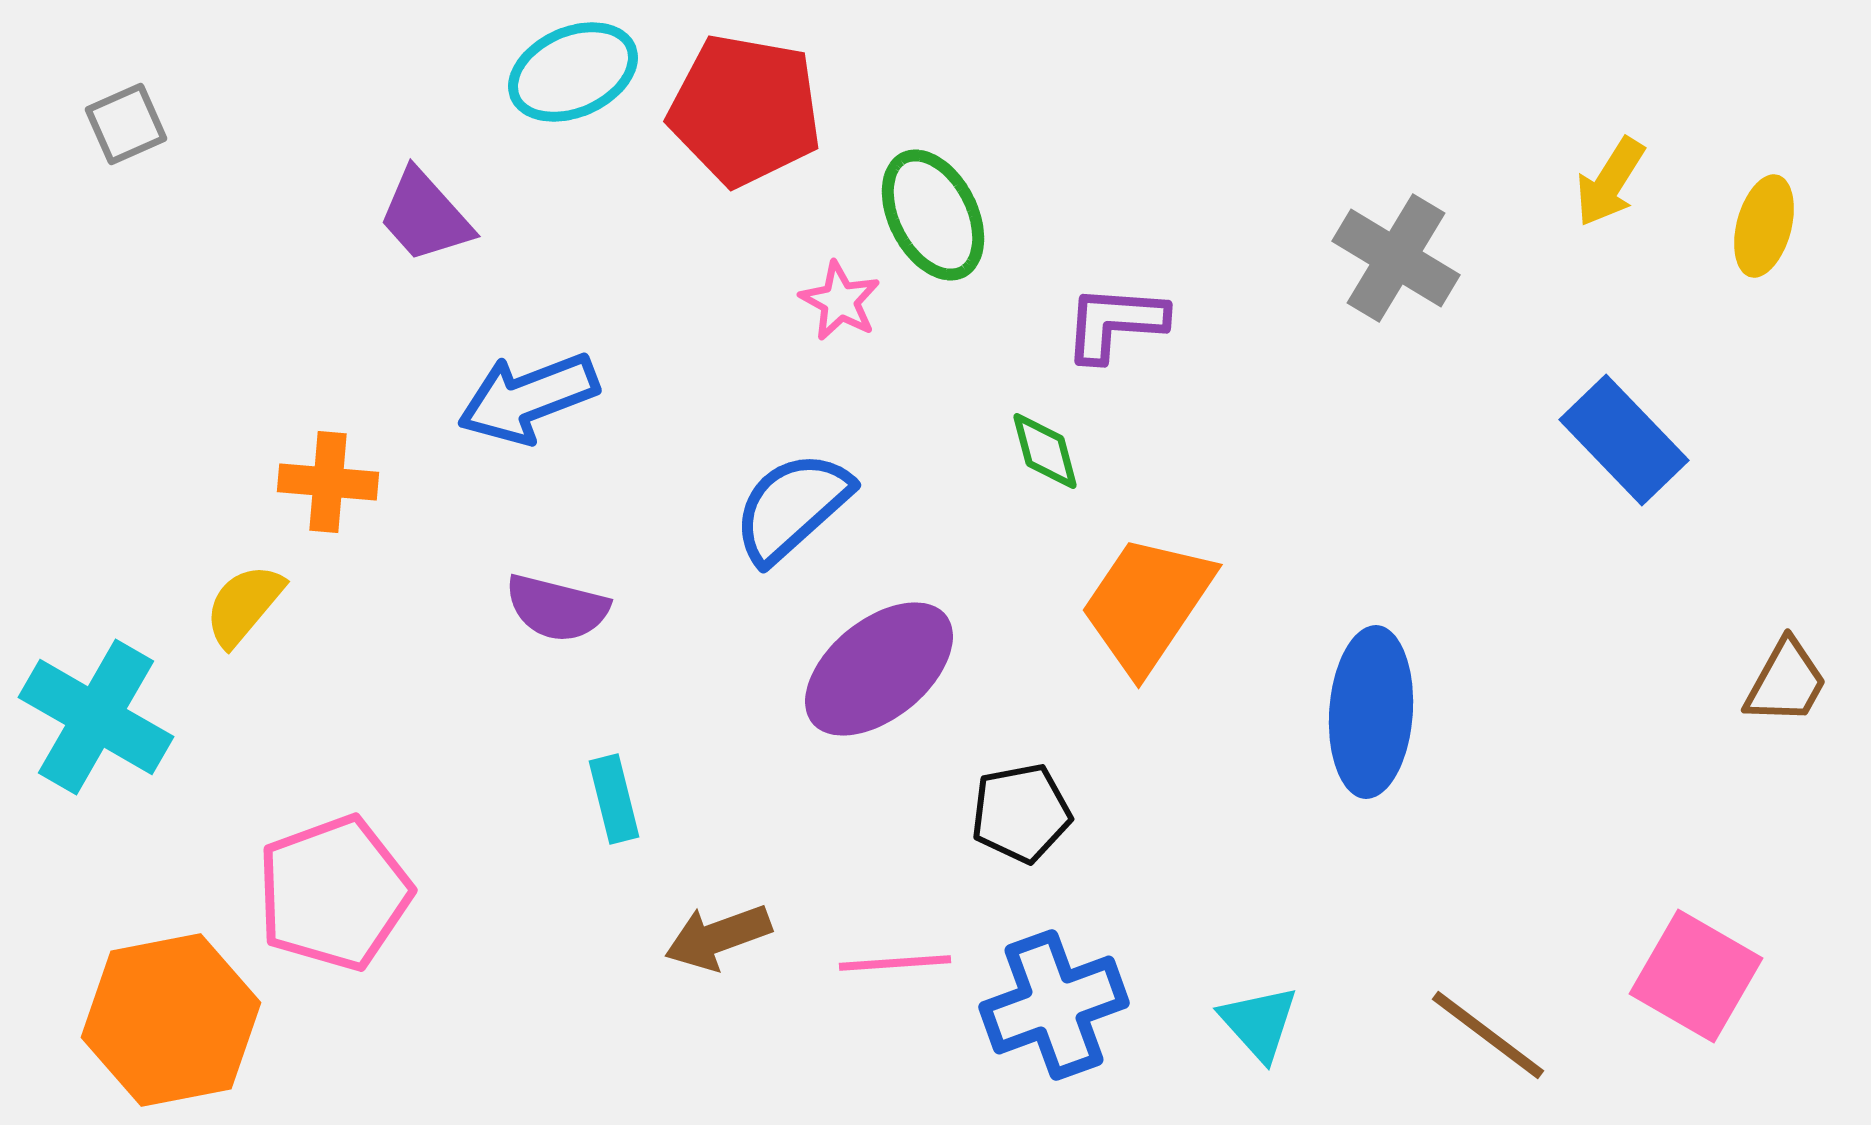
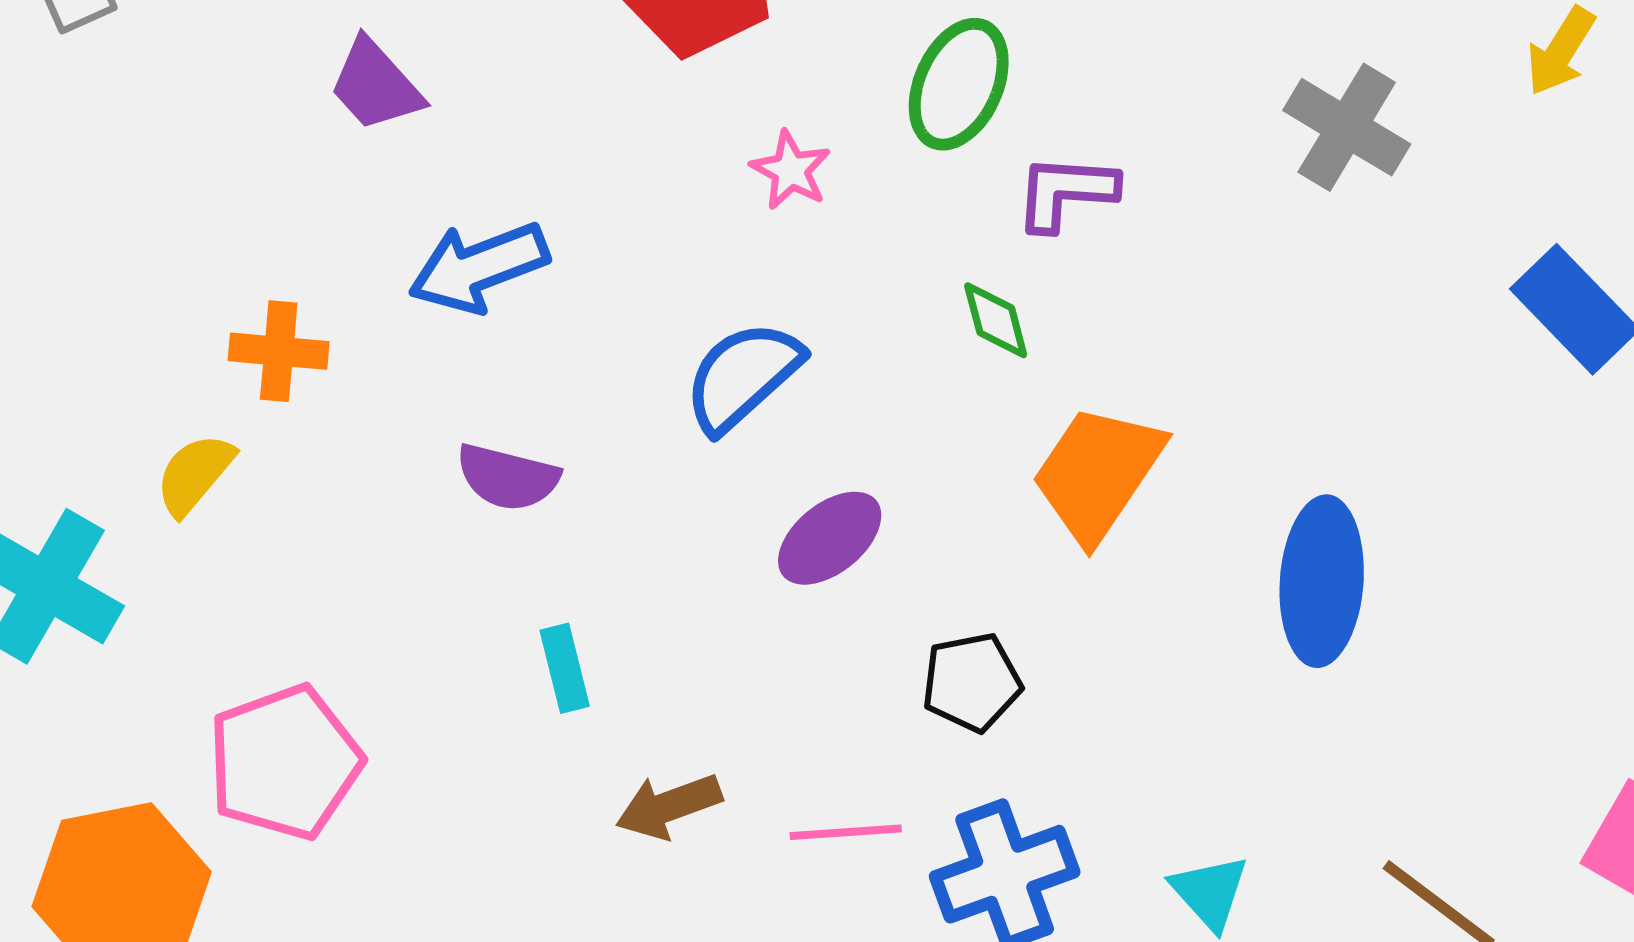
green ellipse: (933, 215) -> (959, 84), moved, turned 51
purple ellipse: (879, 669) -> (830, 538), size x0.7

